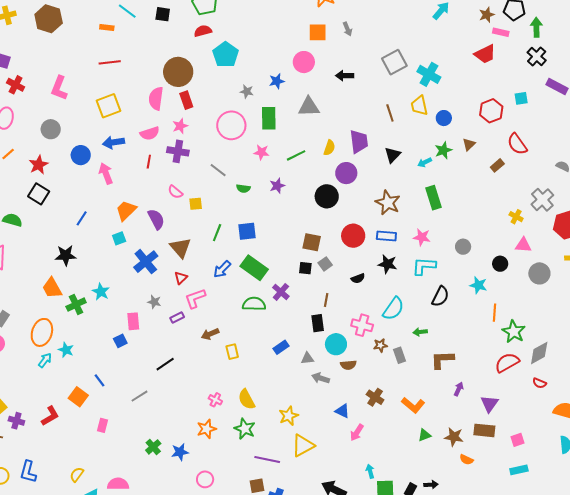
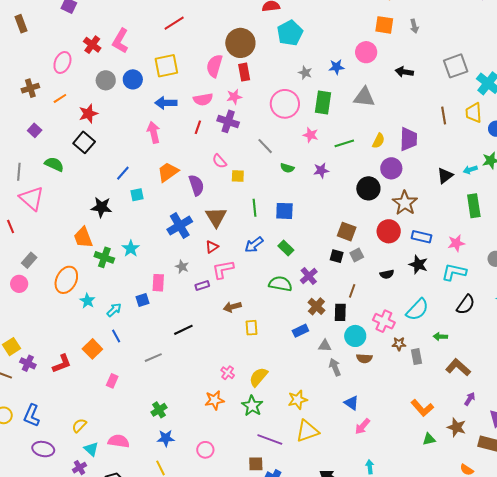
red line: (110, 62) -> (174, 23), turned -35
red cross: (16, 85) -> (92, 45), moved
blue circle: (81, 155) -> (133, 79), moved
black triangle: (393, 155) -> (445, 176), moved
brown star: (388, 203) -> (405, 203), moved
green line: (217, 233) -> (255, 208), turned -36
pink star: (422, 237) -> (456, 243), turned -30
cyan square: (119, 238) -> (137, 195), moved
green rectangle: (254, 268) -> (286, 248), size x0.6
green cross: (76, 304) -> (104, 257), turned 36
cyan arrow: (45, 360) -> (114, 310), moved
brown L-shape: (442, 360) -> (458, 367), turned 35
gray arrow: (321, 378) -> (335, 367), turned 42
brown cross: (375, 397) -> (316, 306), moved
yellow semicircle: (247, 399) -> (258, 377), turned 60
brown star: (454, 437) -> (457, 427), moved
blue star: (180, 452) -> (166, 438), moved

